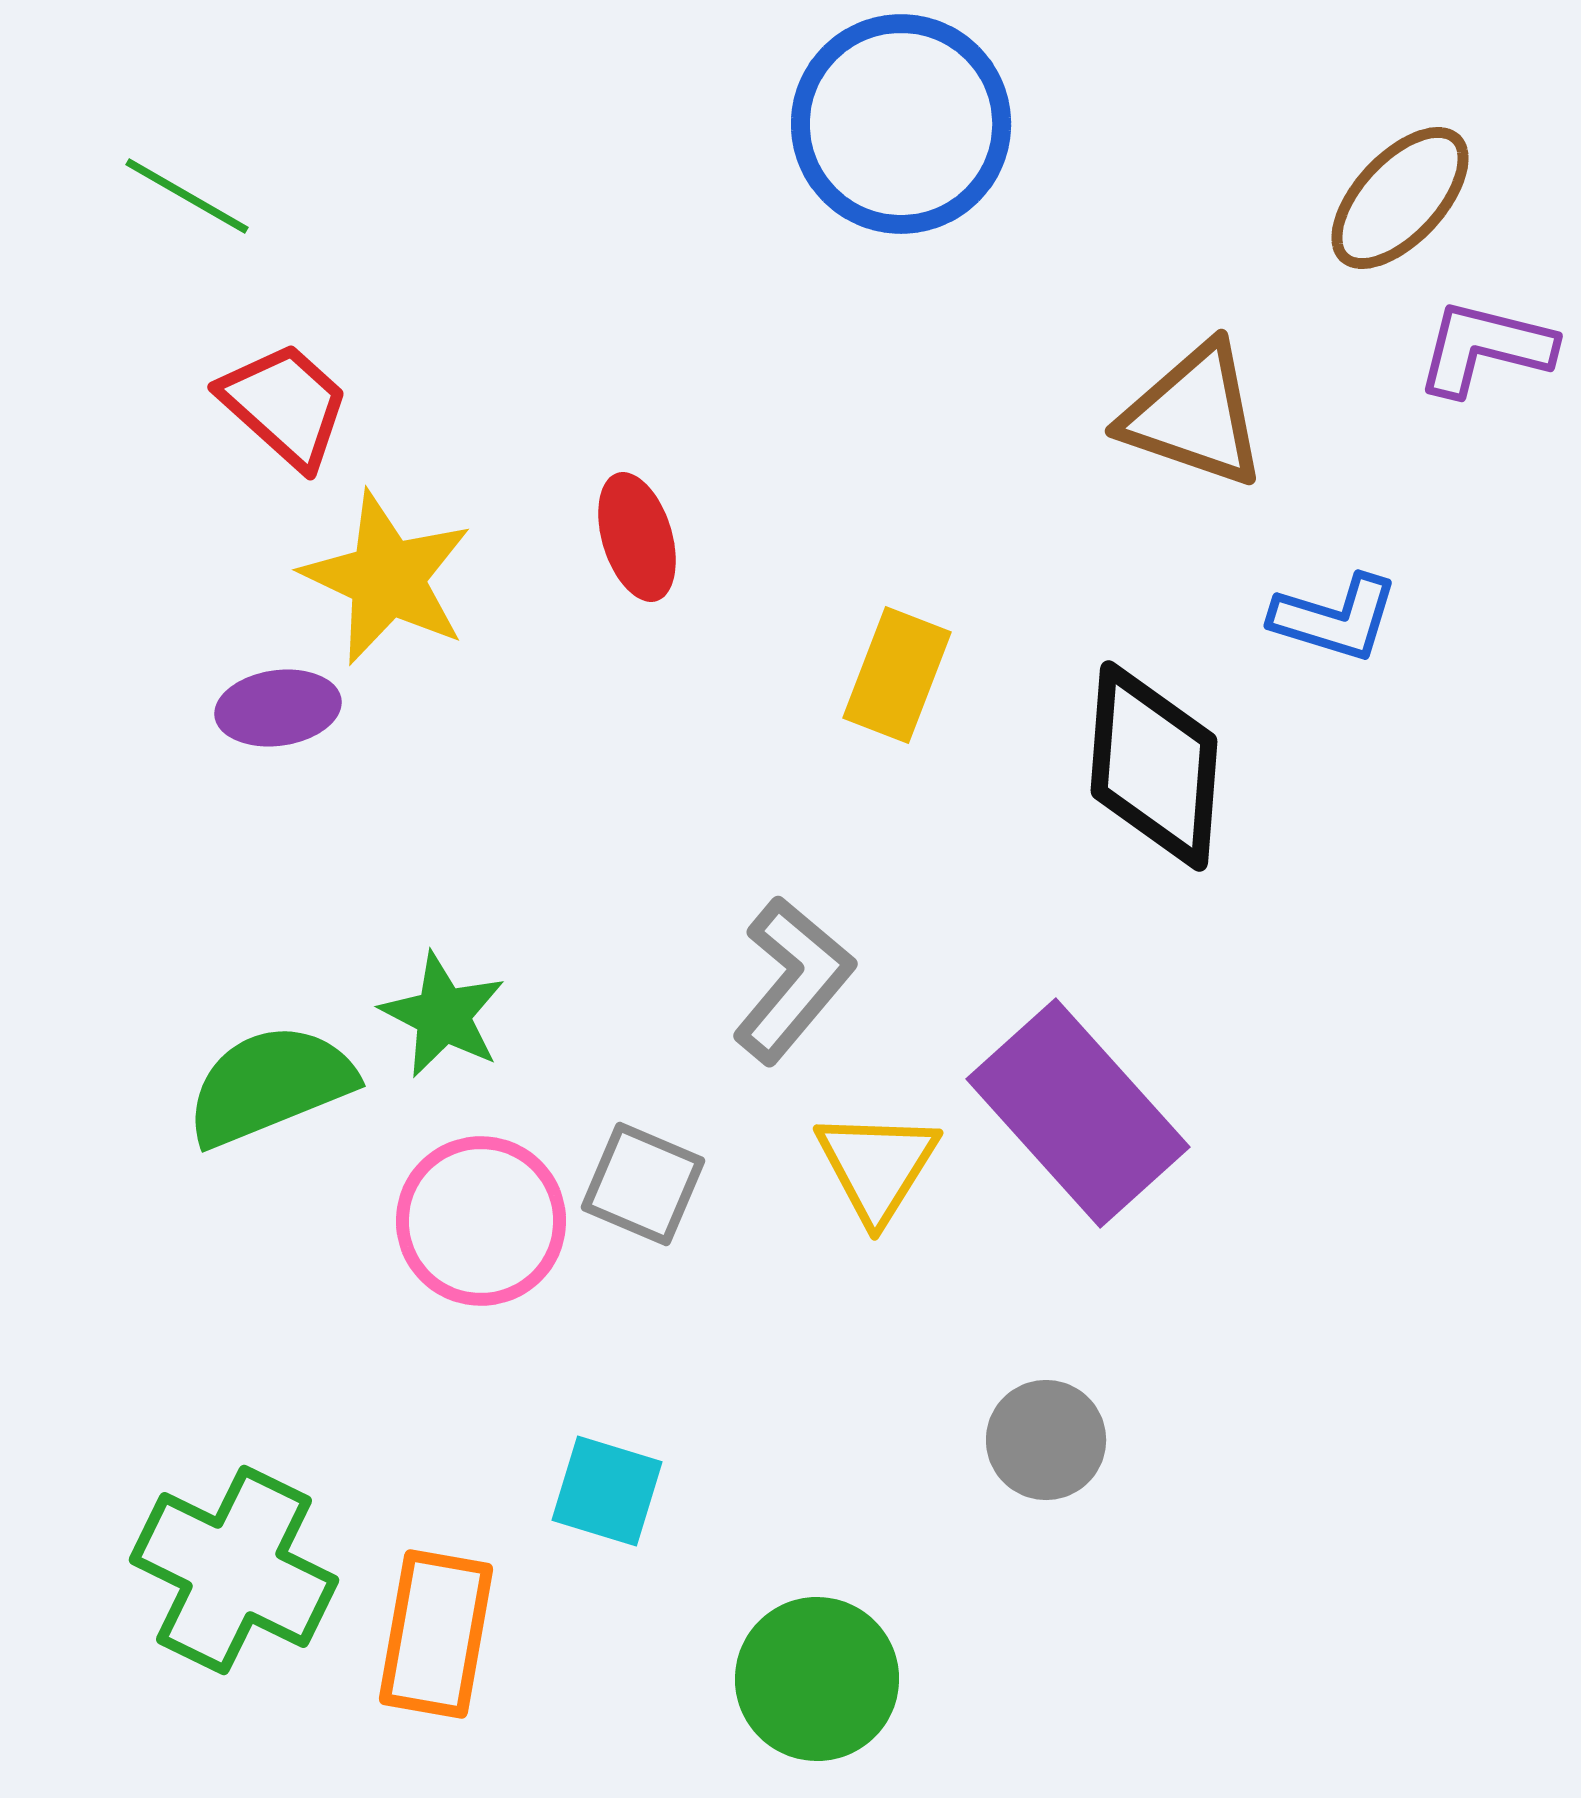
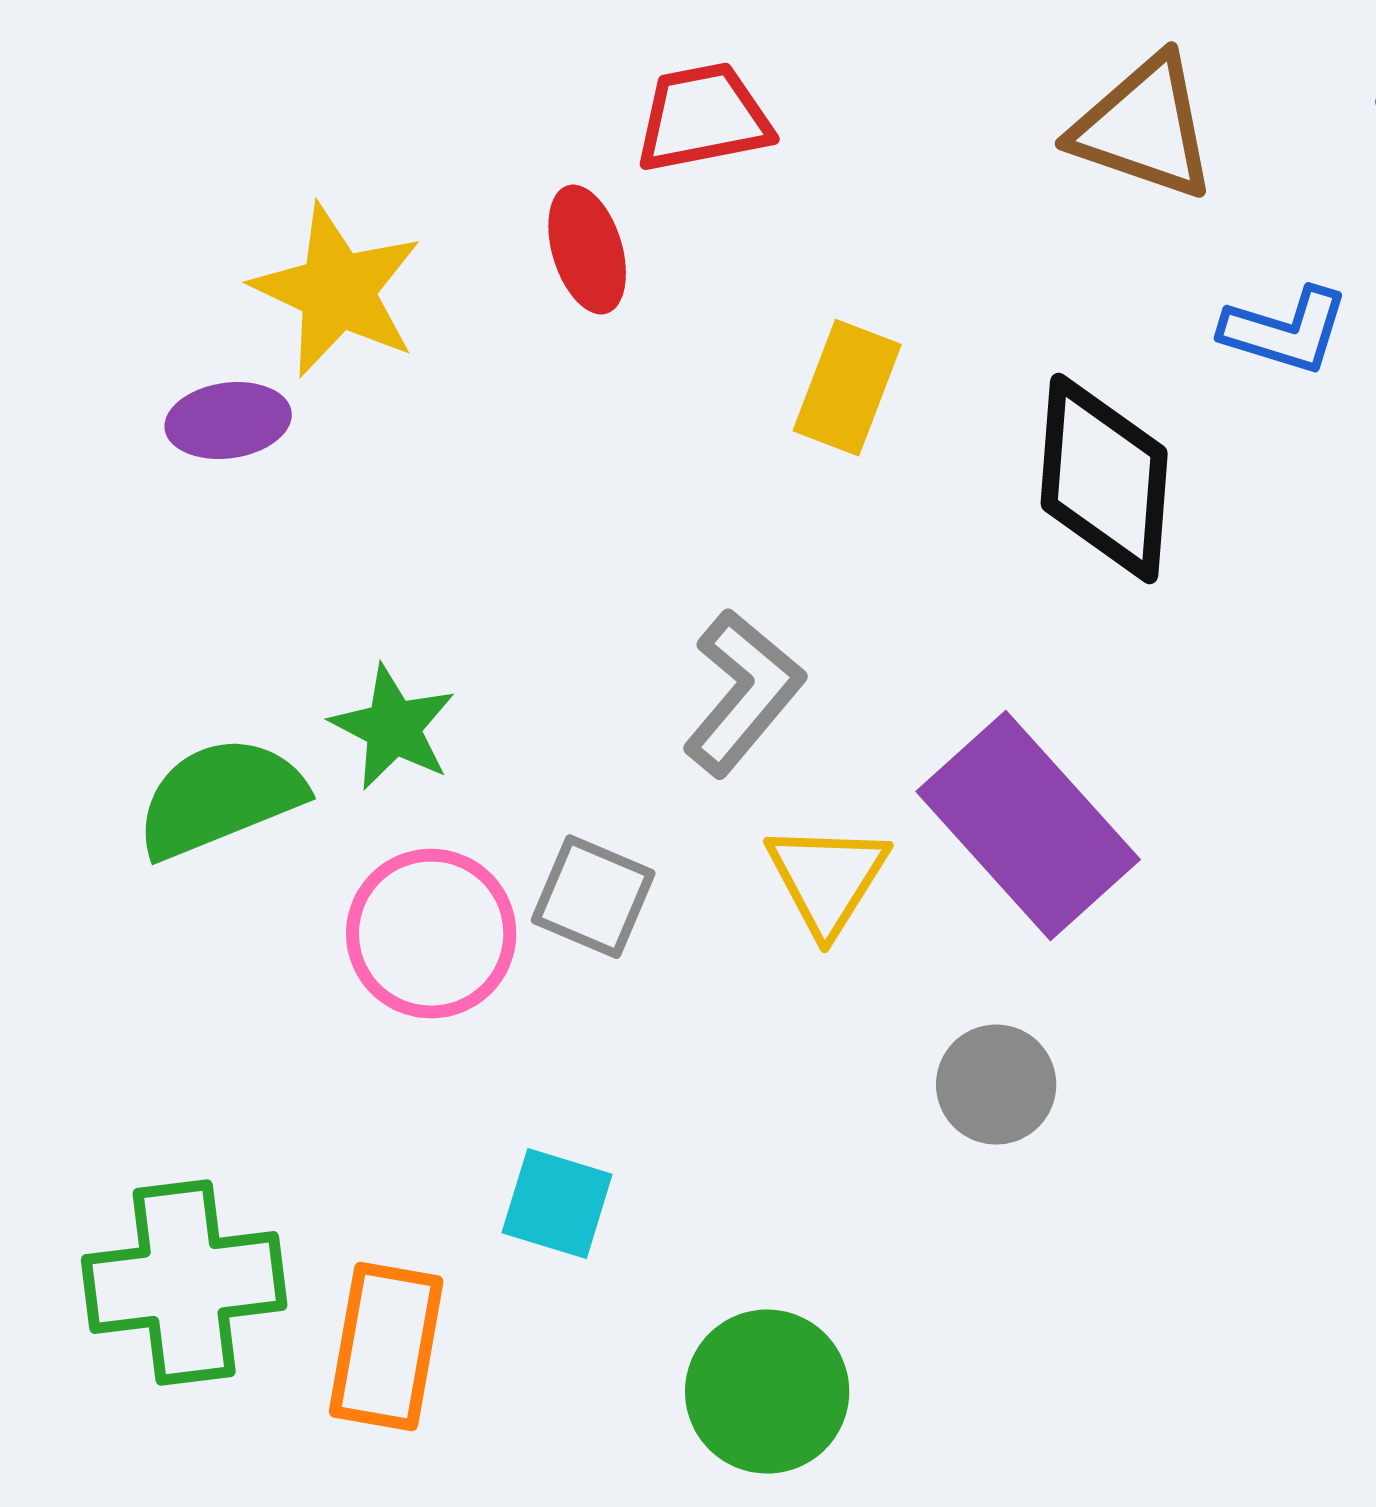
red trapezoid: (285, 405) -> (703, 118), moved, turned -53
gray circle: (1046, 1440) -> (996, 1085), moved
green cross: (234, 1570) -> (184, 1283), turned -33

